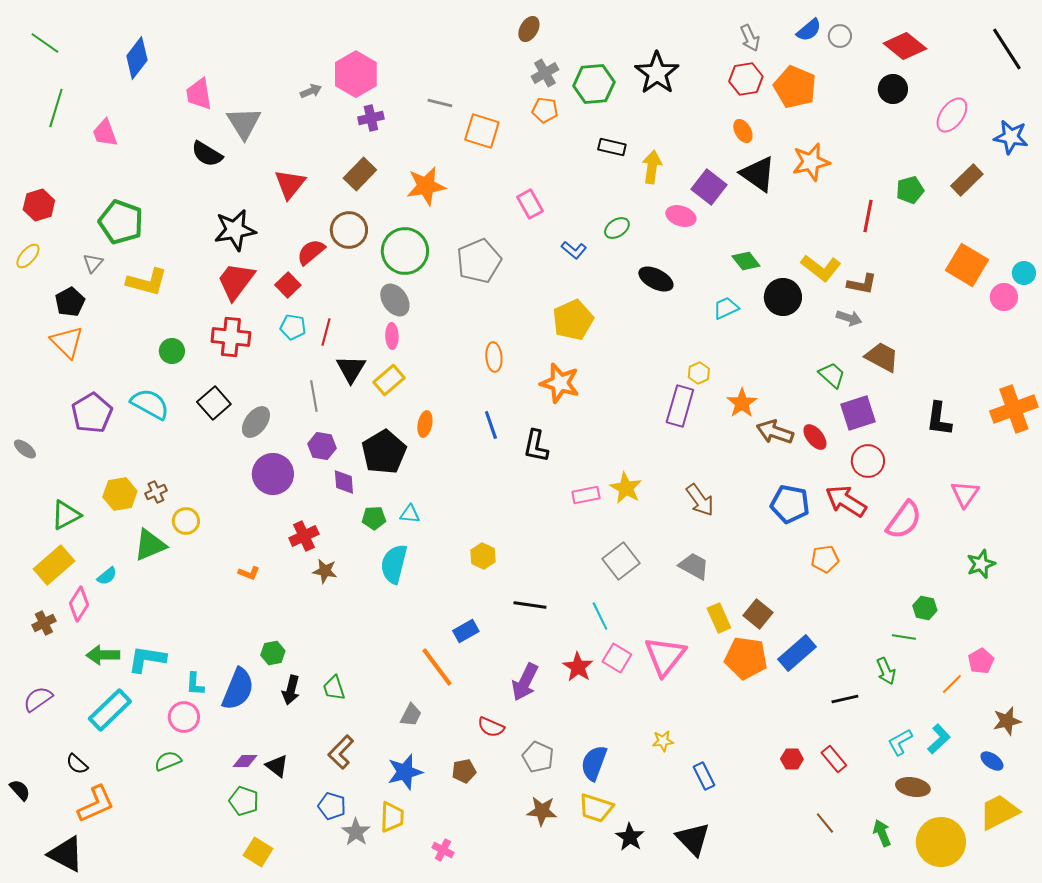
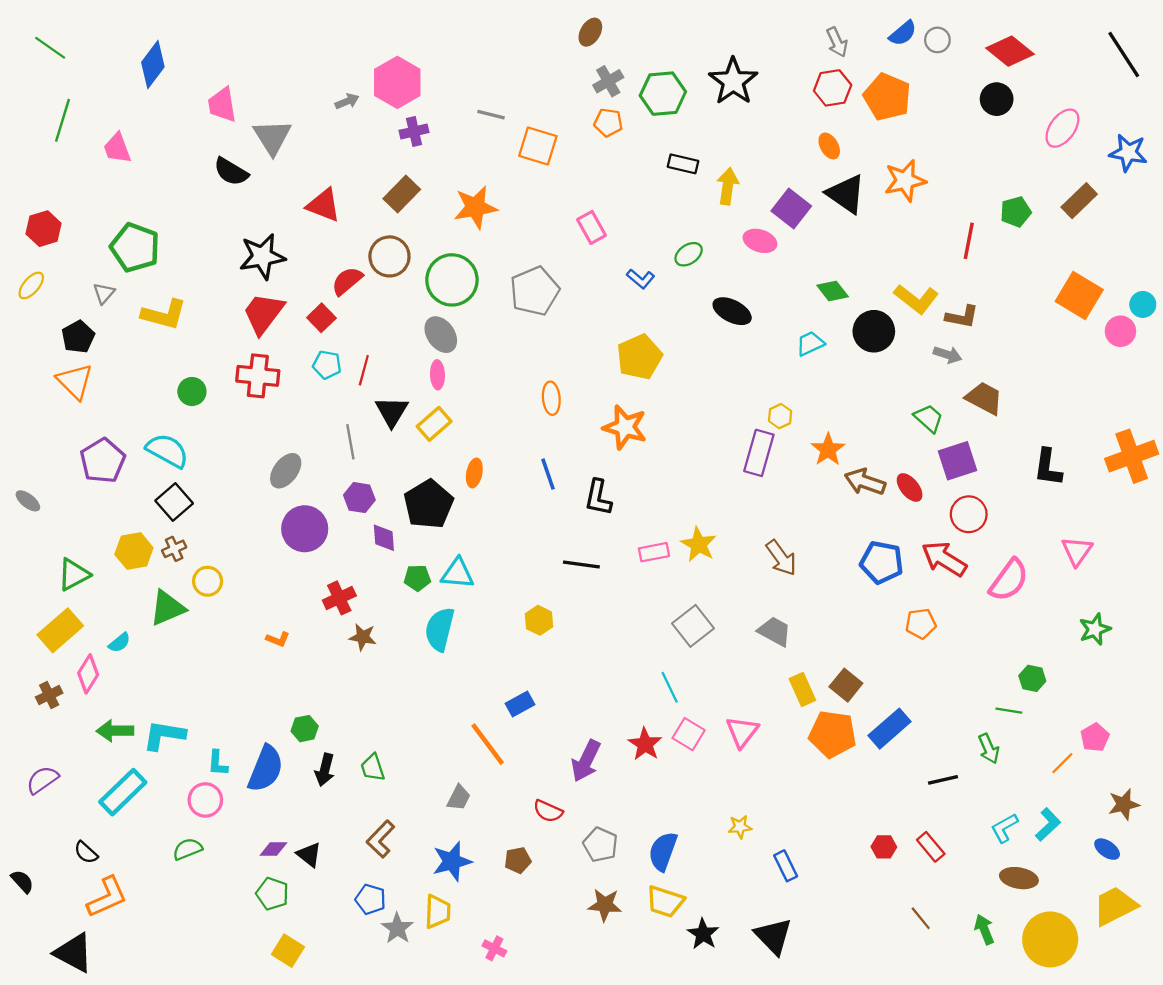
red triangle: (290, 184) -> (324, 205), turned -48
black square: (214, 403) -> (174, 502), moved
cyan triangle: (410, 514) -> (458, 573), size x1.5
black line: (530, 605) -> (581, 564), moved
pink triangle: (665, 656) -> (742, 732), size x0.7

